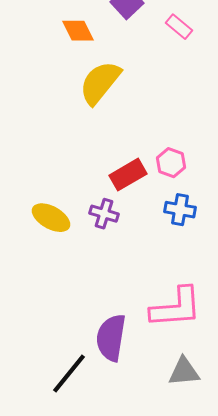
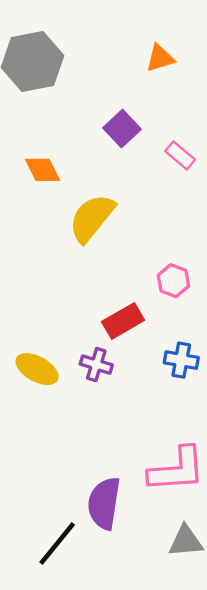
orange diamond: (78, 31) -> (43, 170), moved
pink hexagon: (171, 163) -> (173, 281), moved

